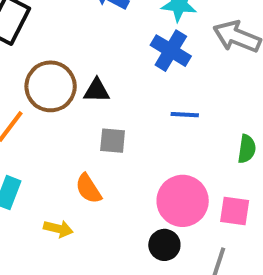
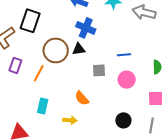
blue cross: (171, 51) -> (86, 28), moved
gray square: (113, 141) -> (99, 70), moved
pink circle: (183, 201) -> (127, 80), moved, size x0.7

